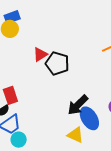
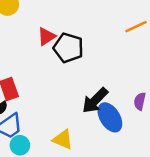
yellow triangle: (75, 135) -> (63, 139), moved

